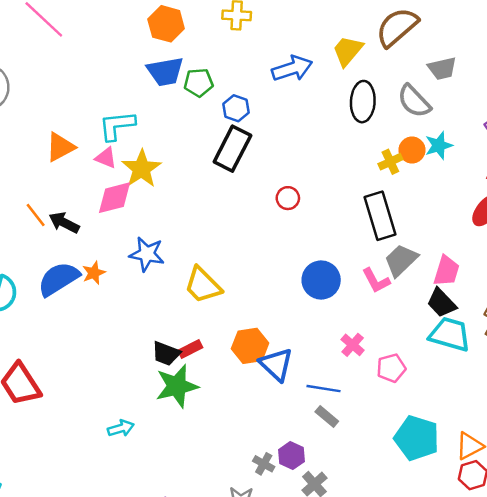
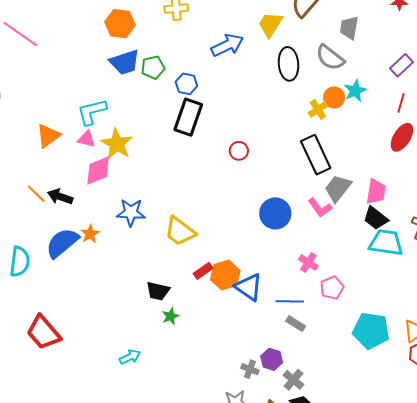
gray trapezoid: (442, 68) -> (349, 28), turned 120
red rectangle: (190, 349) -> (203, 271), moved
pink pentagon: (391, 368) -> (332, 288), moved
green star: (177, 386) -> (171, 316), size x0.5

